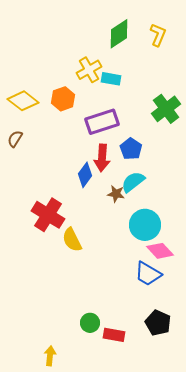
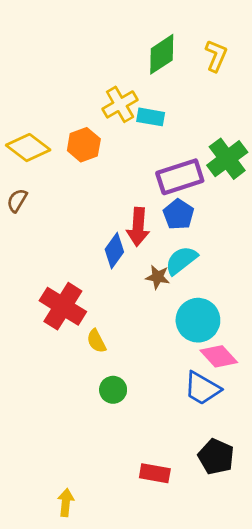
purple rectangle: (102, 122) -> (180, 177), moved
yellow semicircle: (72, 240) -> (96, 341), size x0.7
green circle: (90, 323) -> (113, 390), moved

